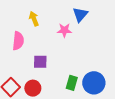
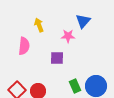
purple square: (40, 62) -> (57, 58), moved
green rectangle: (72, 83) -> (75, 86), turned -40

